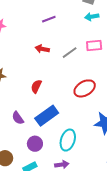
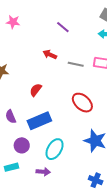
purple line: (49, 19) -> (63, 27), turned 48
gray line: (70, 53) -> (76, 64), turned 35
red ellipse: (85, 88) -> (82, 103), turned 60

